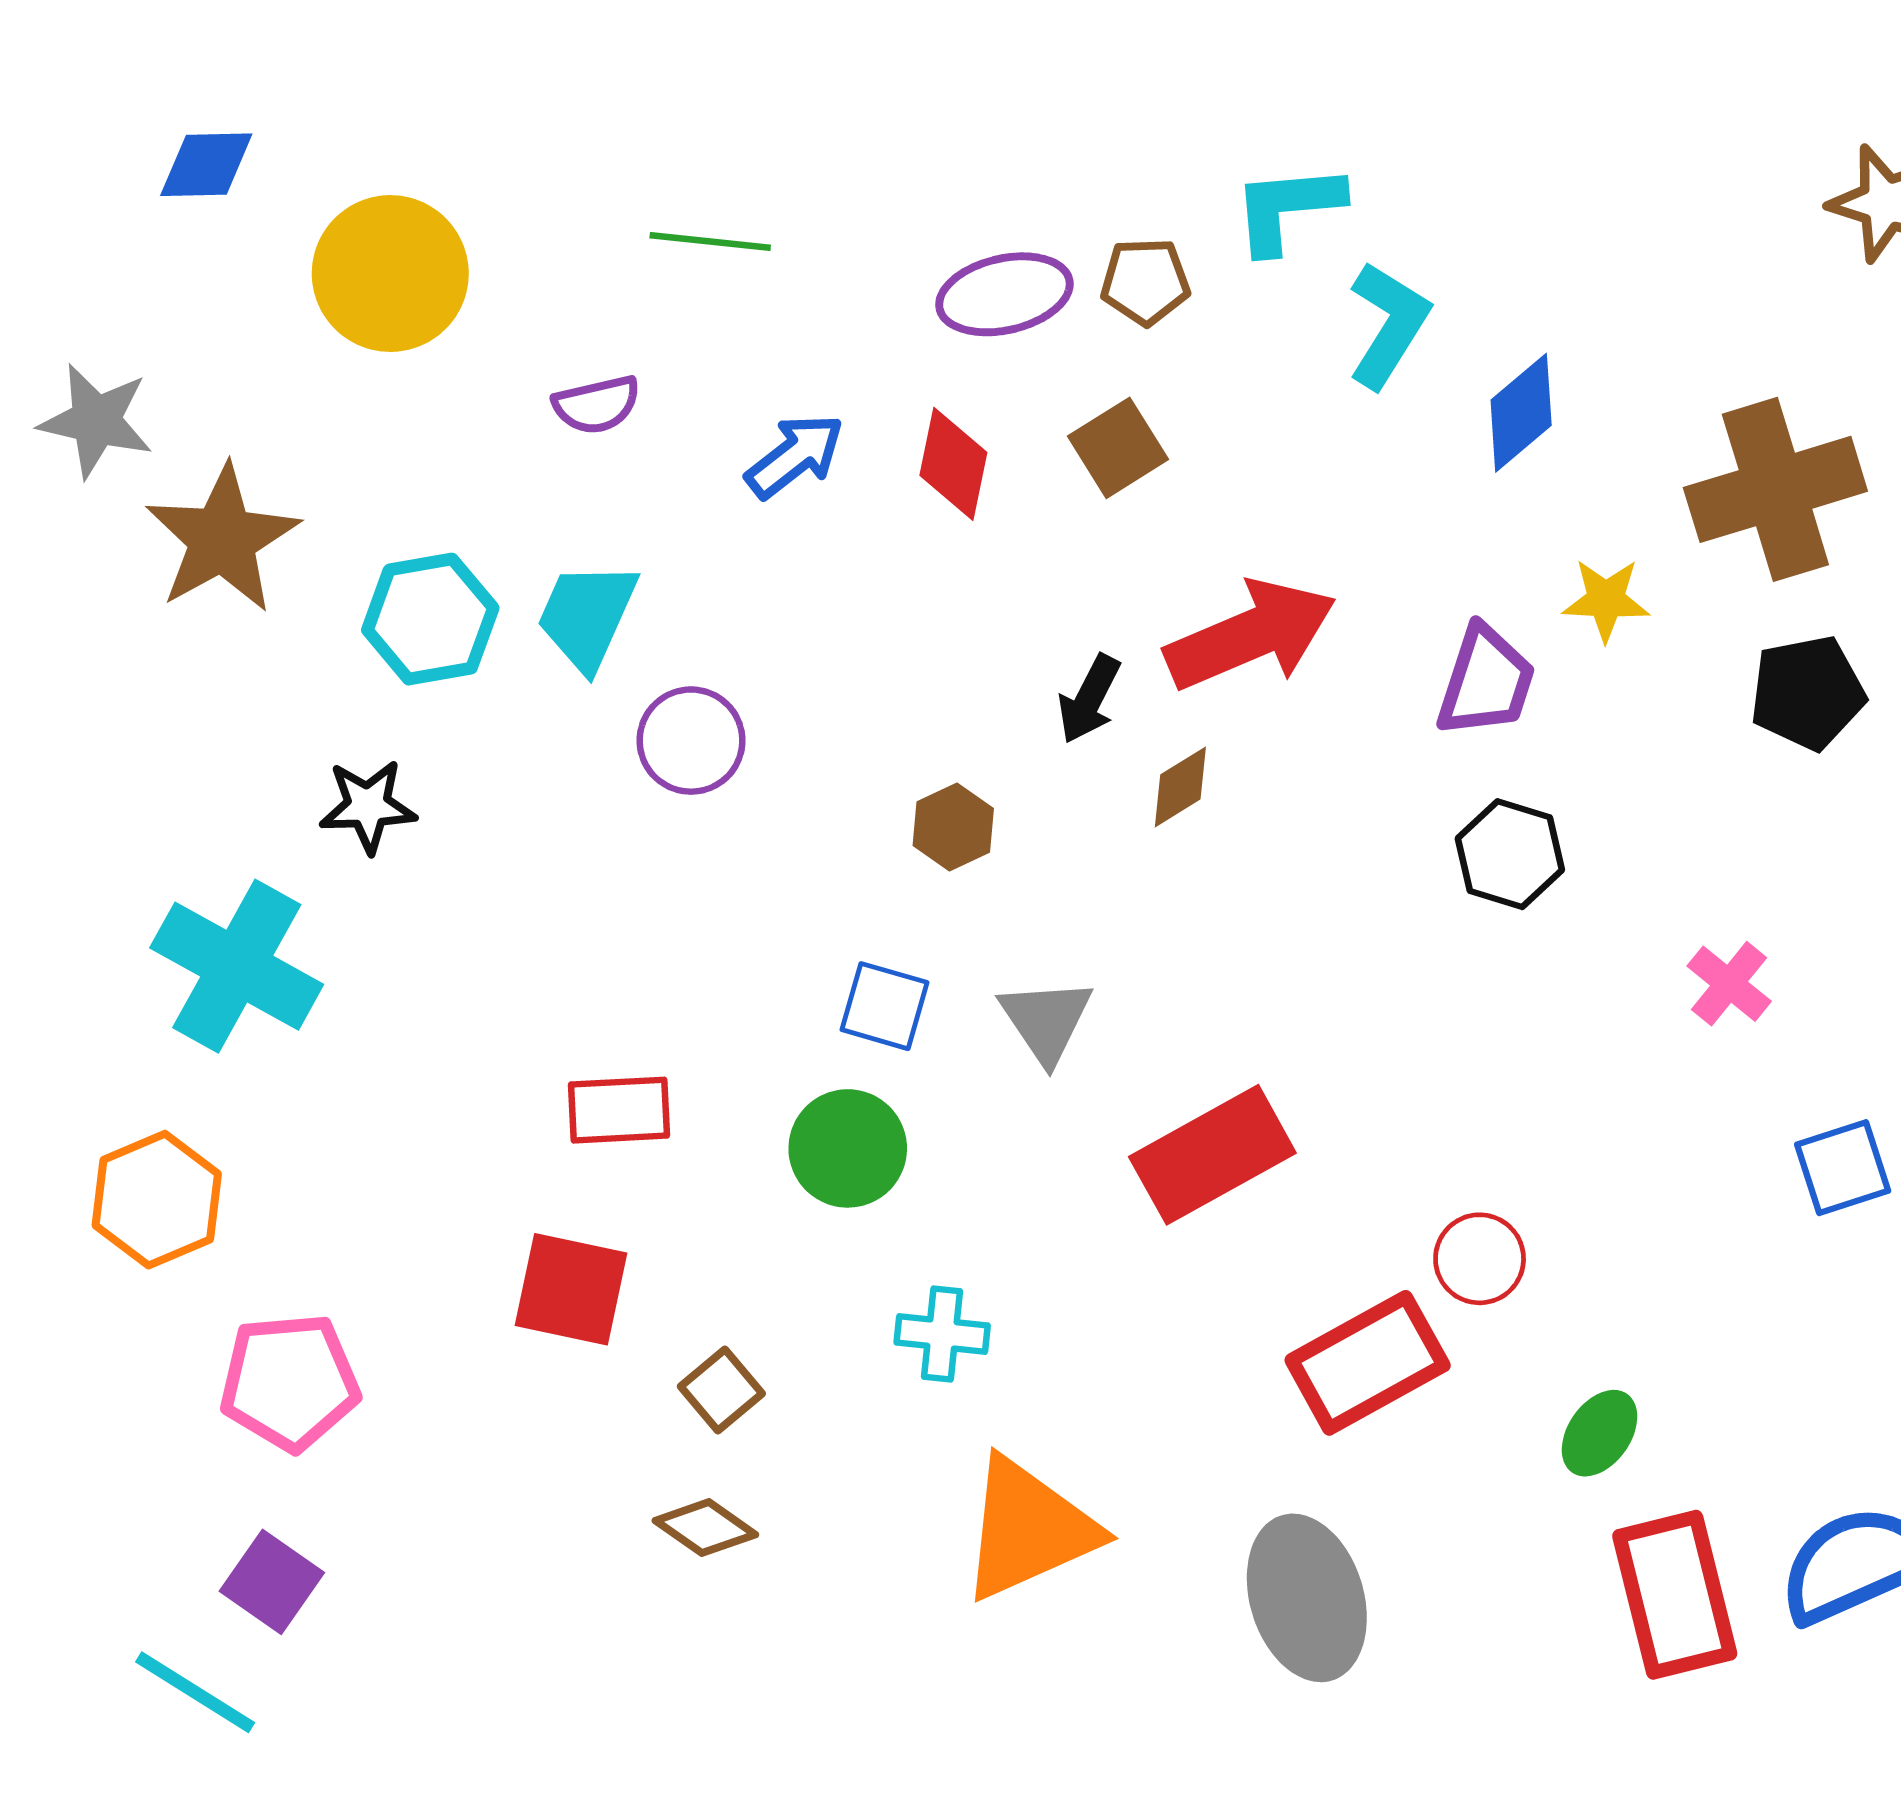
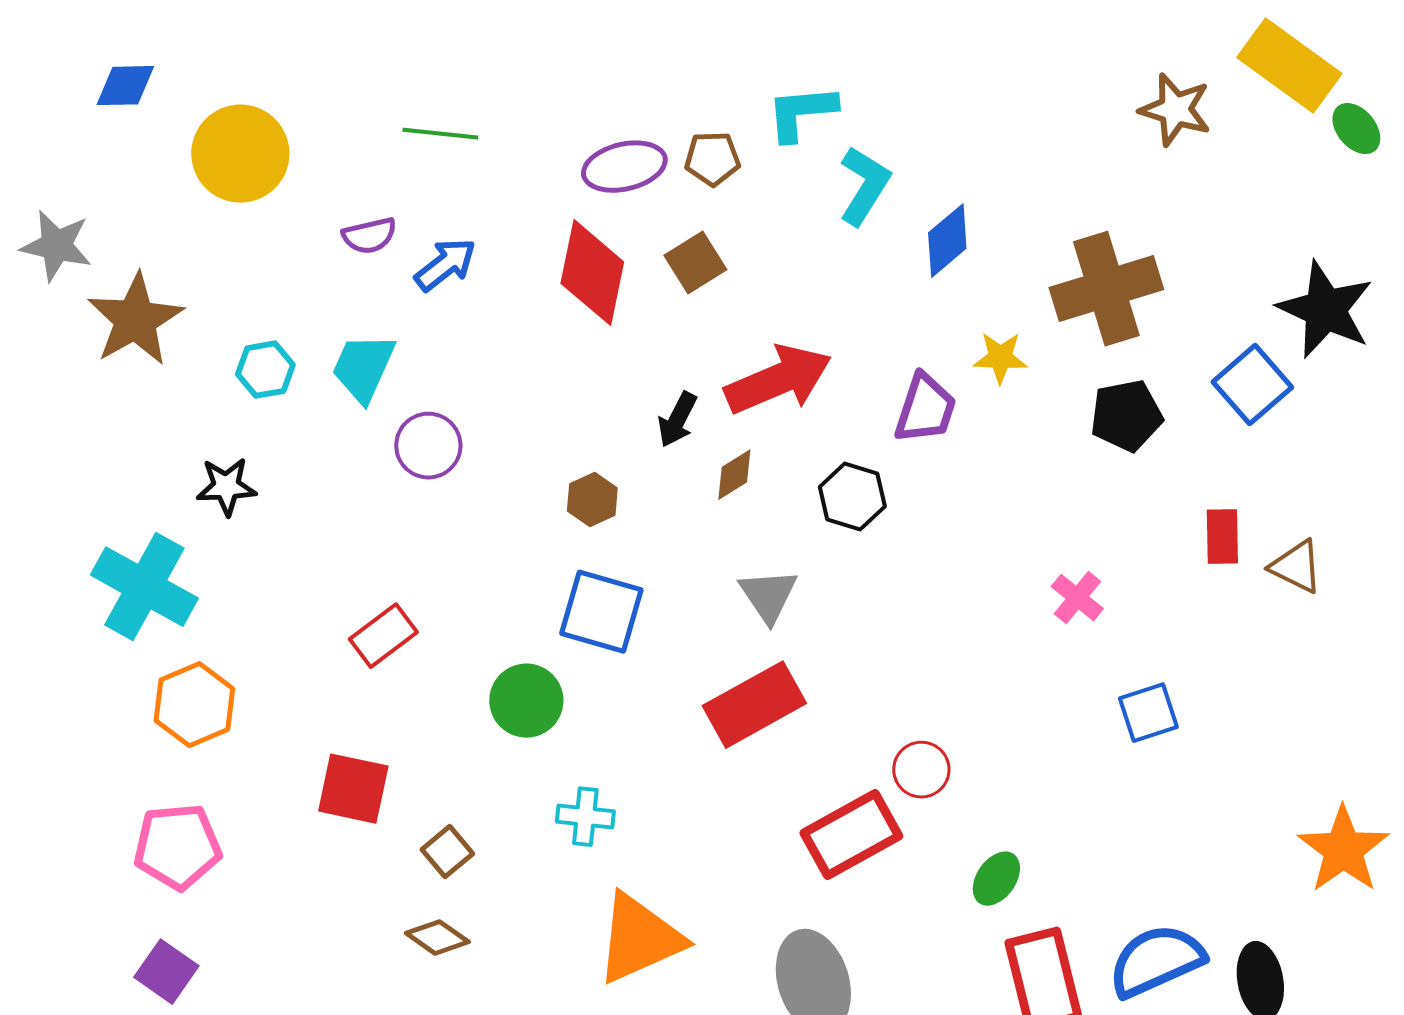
blue arrow: (795, 456) -> (445, 265), moved
red diamond: (953, 464) -> (592, 273), size x1.5
cyan hexagon: (430, 619) -> (265, 370), size x0.7
black hexagon: (1510, 854) -> (852, 497), moved
blue square: (885, 1006) -> (601, 612), moved, size x1.5
gray triangle: (1046, 1020) -> (768, 596), moved
red rectangle: (619, 1110) -> (383, 636), moved, turned -34
orange hexagon: (157, 1200) -> (194, 705), moved

